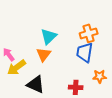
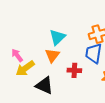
red cross: (76, 87) -> (74, 70), moved

